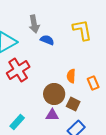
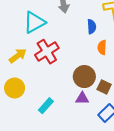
blue semicircle: (47, 40) -> (92, 27), moved, turned 64
orange semicircle: (71, 76) -> (102, 47), moved

